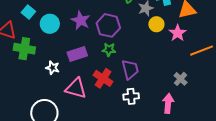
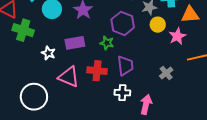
purple hexagon: (108, 25) -> (123, 23), moved
red cross: (103, 78) -> (97, 71), turned -36
gray cross: (181, 79) -> (166, 73), moved
pink arrow: (168, 103) -> (146, 104), moved

